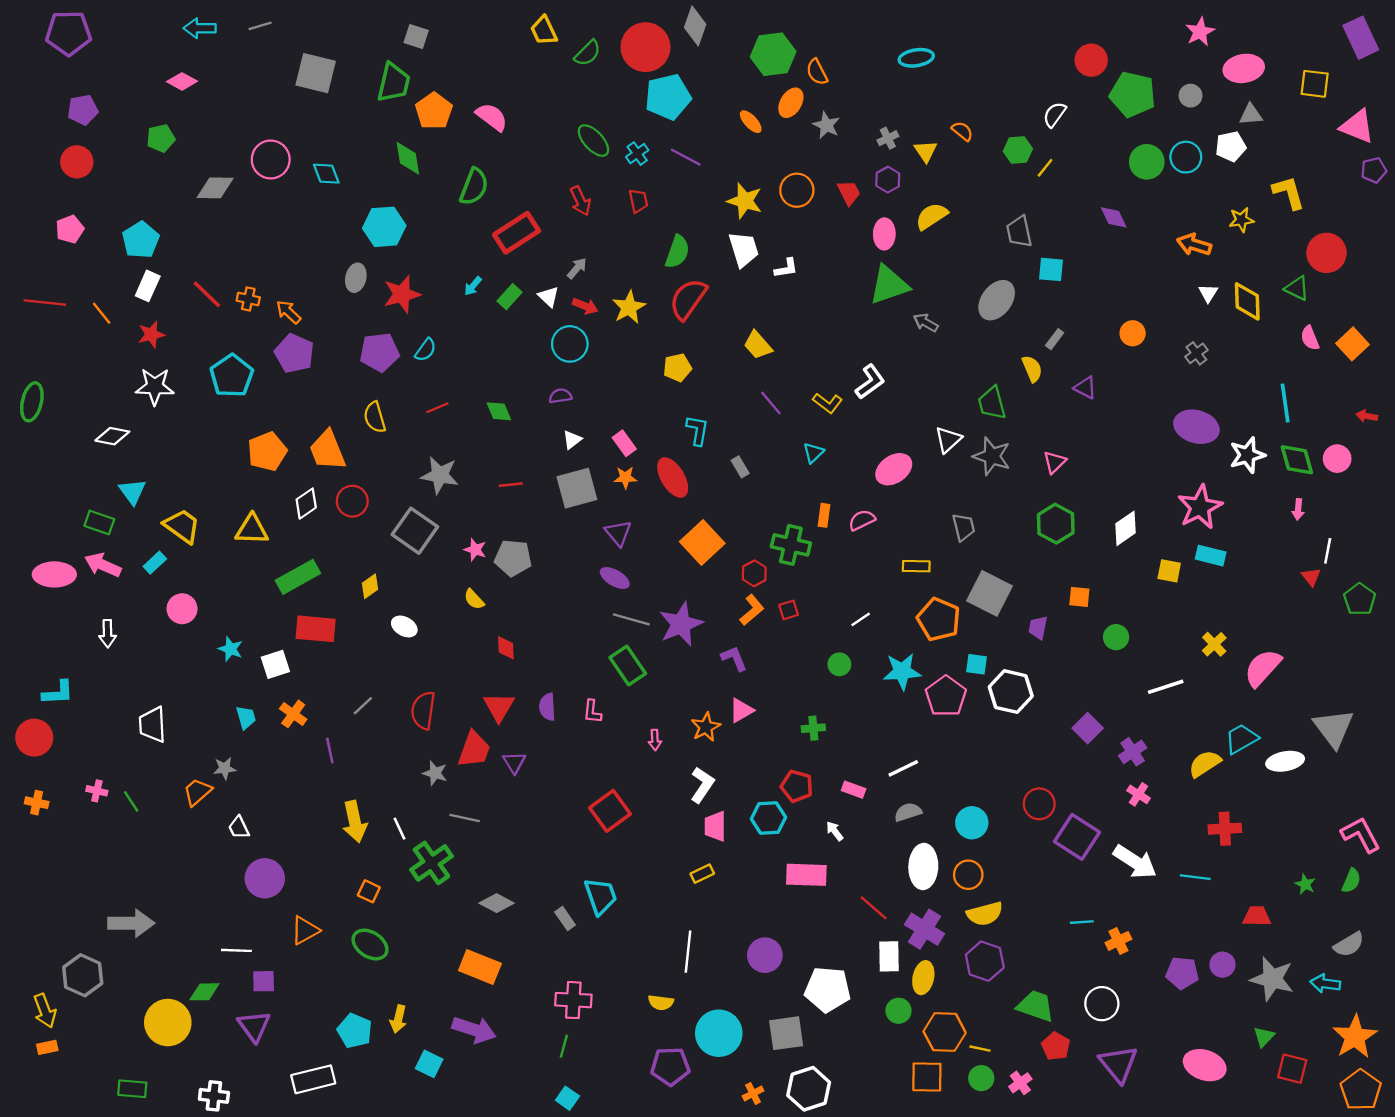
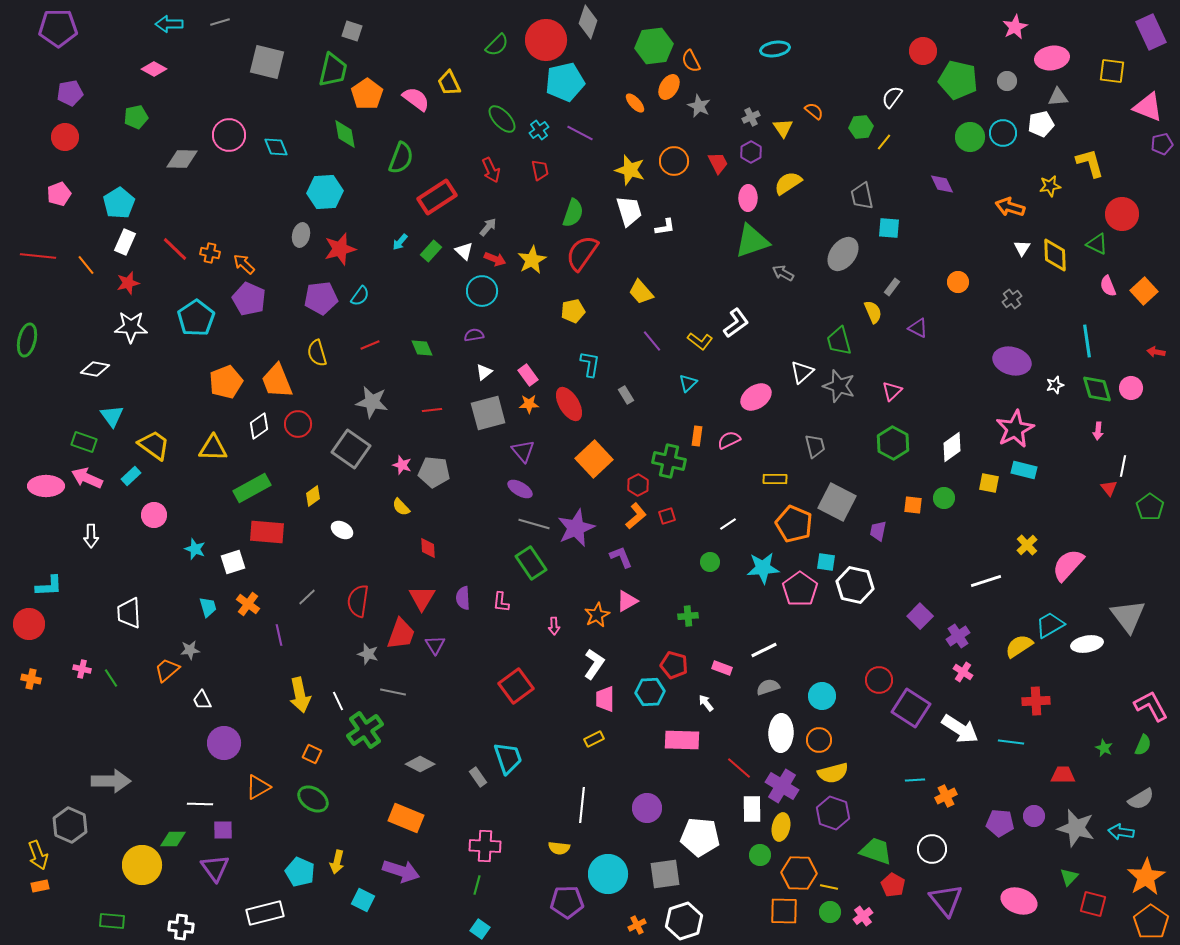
yellow trapezoid: (544, 31) -> (449, 83), moved
white star: (1247, 455) -> (1055, 385), size x0.6
green circle: (1116, 637) -> (944, 498), moved

